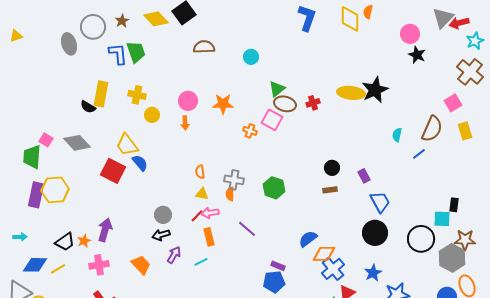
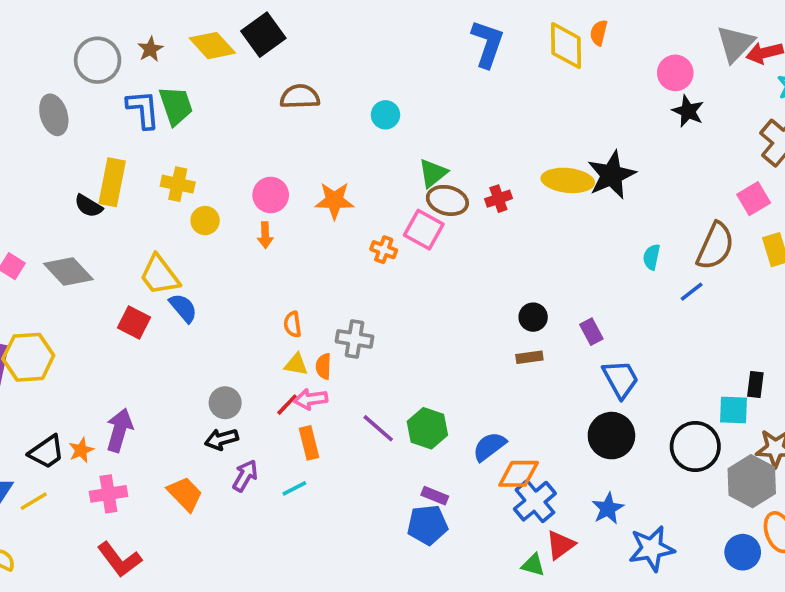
gray ellipse: (69, 44) -> (54, 115), moved
red square: (113, 171) -> (134, 323), size x0.7
green hexagon: (274, 188) -> (427, 428), moved
orange semicircle: (230, 194) -> (324, 366), moved

